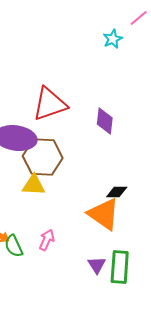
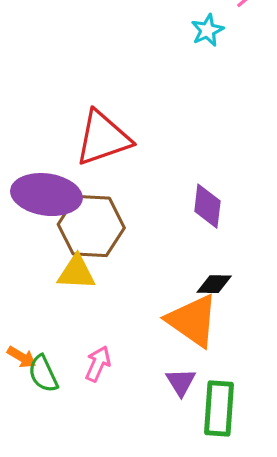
purple diamond: (105, 121) -> (207, 206), moved
purple triangle: (97, 265) -> (181, 382), moved

